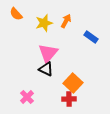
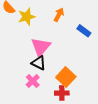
yellow star: (44, 23) -> (27, 17), moved
pink cross: (27, 97) -> (33, 81), moved

